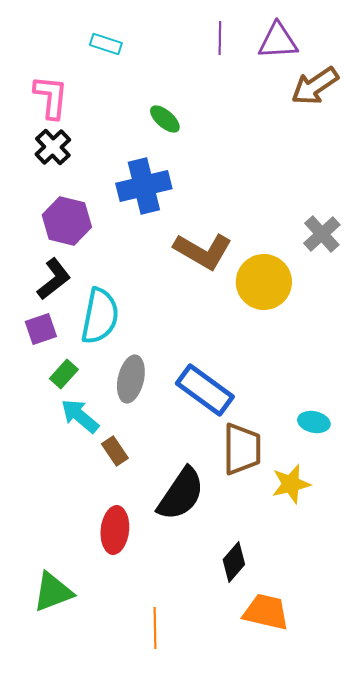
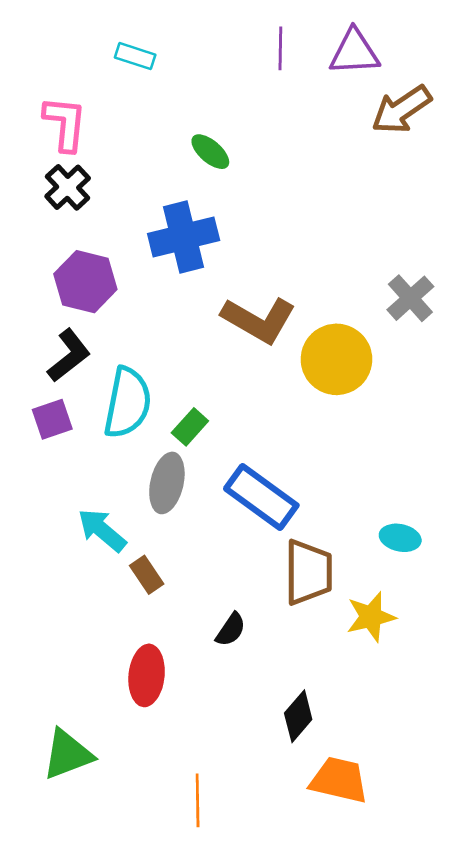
green rectangle: (64, 374) -> (190, 427), moved
black semicircle: (181, 494) -> (231, 630), size x0.5

